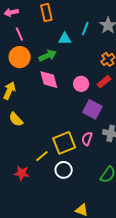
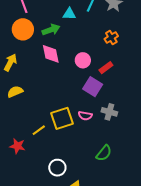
red rectangle: (104, 82) -> (106, 68), moved
yellow semicircle: (16, 119) -> (15, 92), turned 105
pink semicircle: (87, 139) -> (85, 116), turned -104
white circle: (64, 170) -> (57, 168), moved

